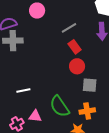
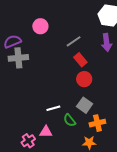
gray square: (90, 85) -> (85, 105), moved, turned 35
white line: (23, 90) -> (53, 108), moved
green semicircle: (60, 106) -> (70, 120), size x0.6

